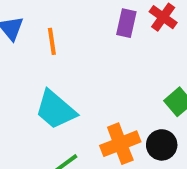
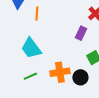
purple rectangle: (126, 23) -> (81, 33), moved

